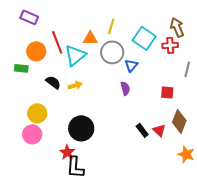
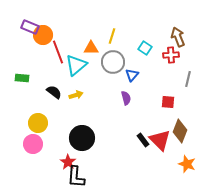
cyan square: (144, 38) -> (145, 48), size x0.6
orange circle: (36, 51) -> (43, 35), moved
red triangle: (159, 130) -> (160, 140), size x1.6

